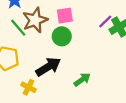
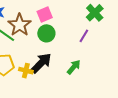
purple line: (105, 22) -> (84, 36), moved
yellow cross: (28, 87) -> (26, 71), moved

